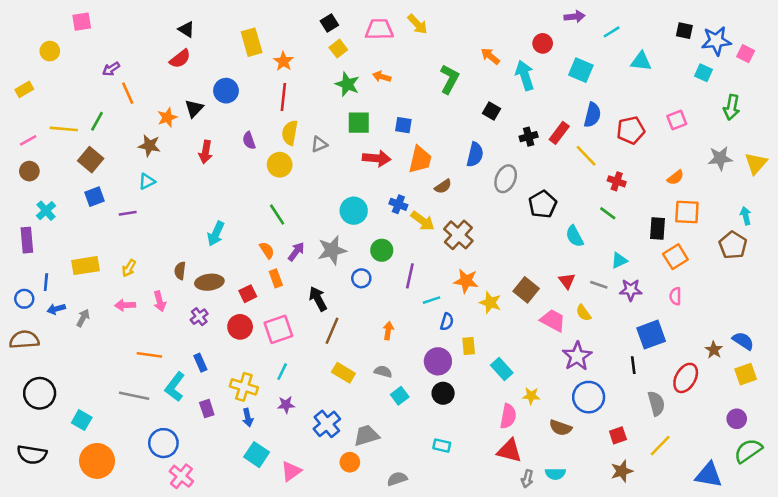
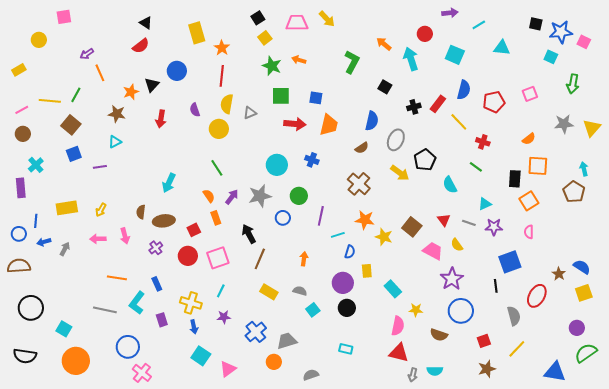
brown semicircle: (443, 186) -> (362, 148), moved
yellow arrow: (423, 221) -> (400, 173), moved

